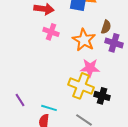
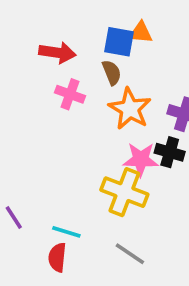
brown semicircle: (106, 27) -> (112, 72), moved, turned -40
black cross: (102, 96) -> (170, 152), moved

